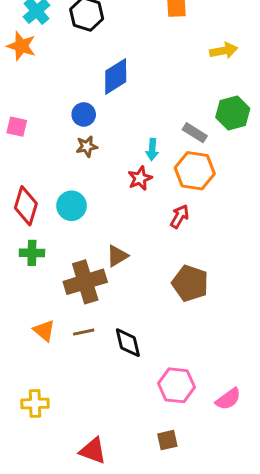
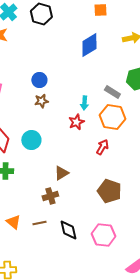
blue diamond: (116, 76) -> (89, 45), moved
brown cross: (85, 282) -> (50, 196), moved, size x0.6
pink hexagon: (176, 385) -> (103, 235), moved

